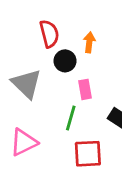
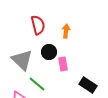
black circle: (65, 61) -> (49, 52), moved
green line: (71, 118) -> (37, 84), moved, turned -66

